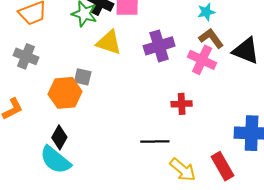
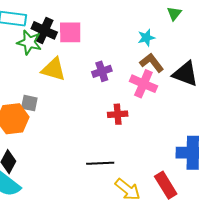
purple cross: (159, 46) -> (102, 71), size x0.7
red cross: (182, 104) -> (118, 114), moved

